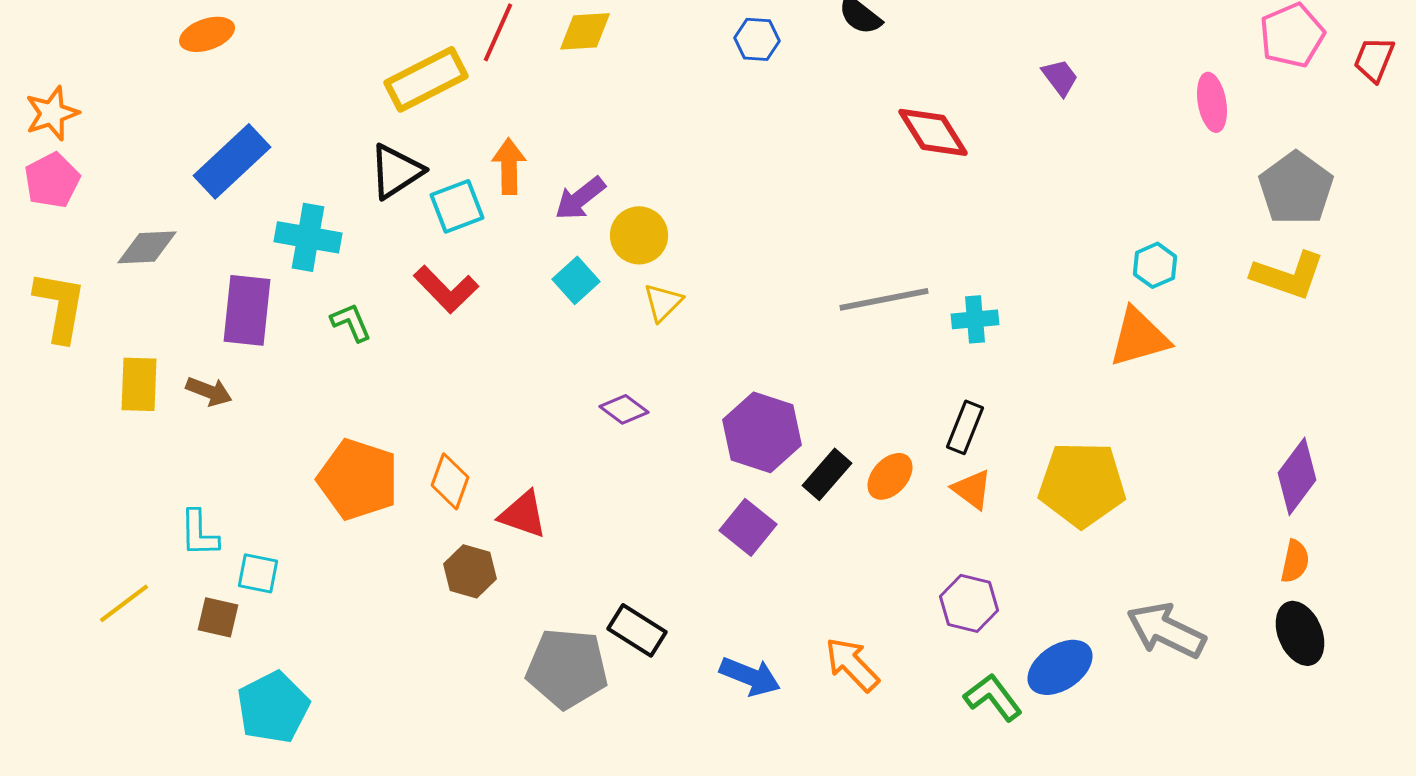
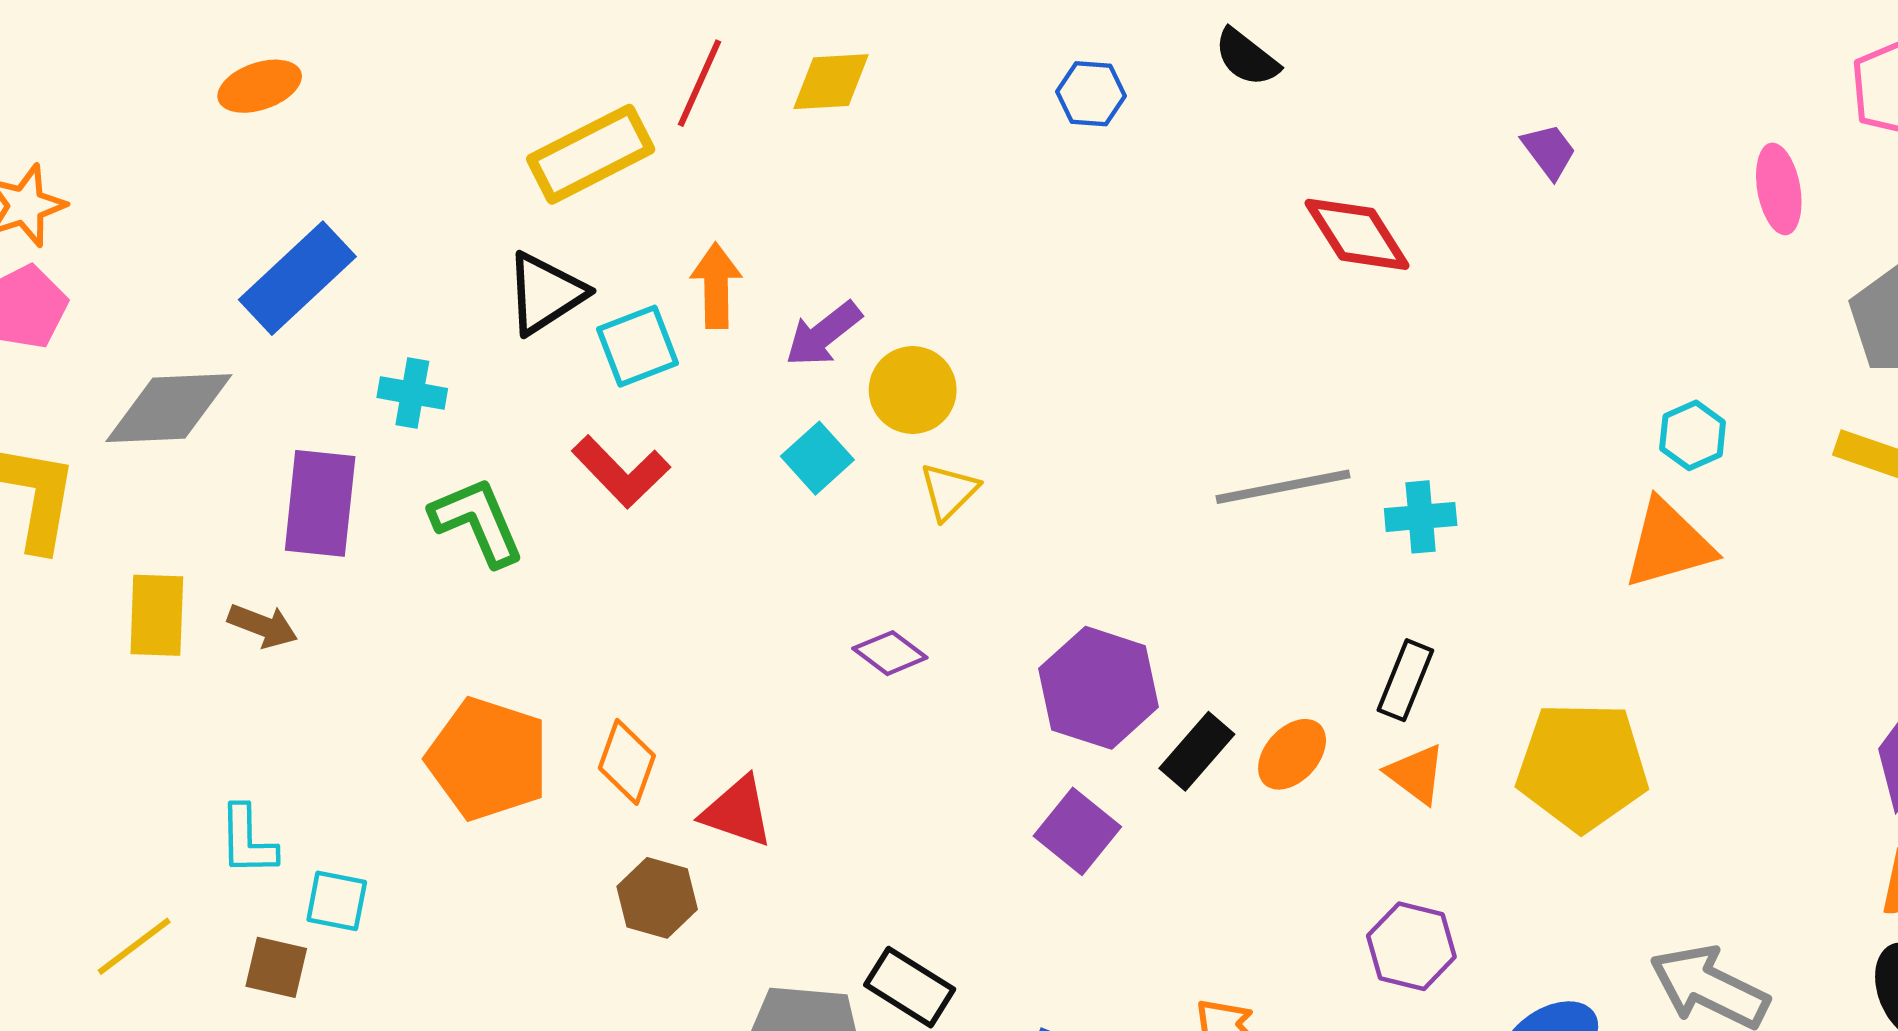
cyan cross: (308, 237) -> (412, 393), size x0.7
gray diamond: (147, 247) -> (169, 408), size x1.4
green L-shape: (351, 322) -> (477, 522), size x1.5

